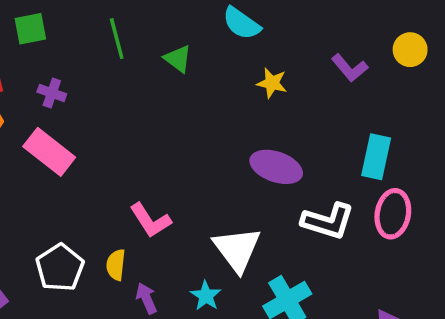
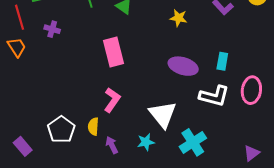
pink rectangle: (49, 152) -> (114, 52), moved, turned 40
cyan rectangle: (376, 157) -> (222, 61), moved, size x0.7
pink L-shape: (150, 220) -> (112, 100), turned -110
cyan star: (206, 296) -> (146, 142), turned 30

